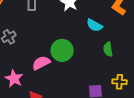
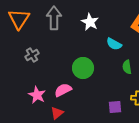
pink semicircle: (41, 63) -> (63, 90), moved

